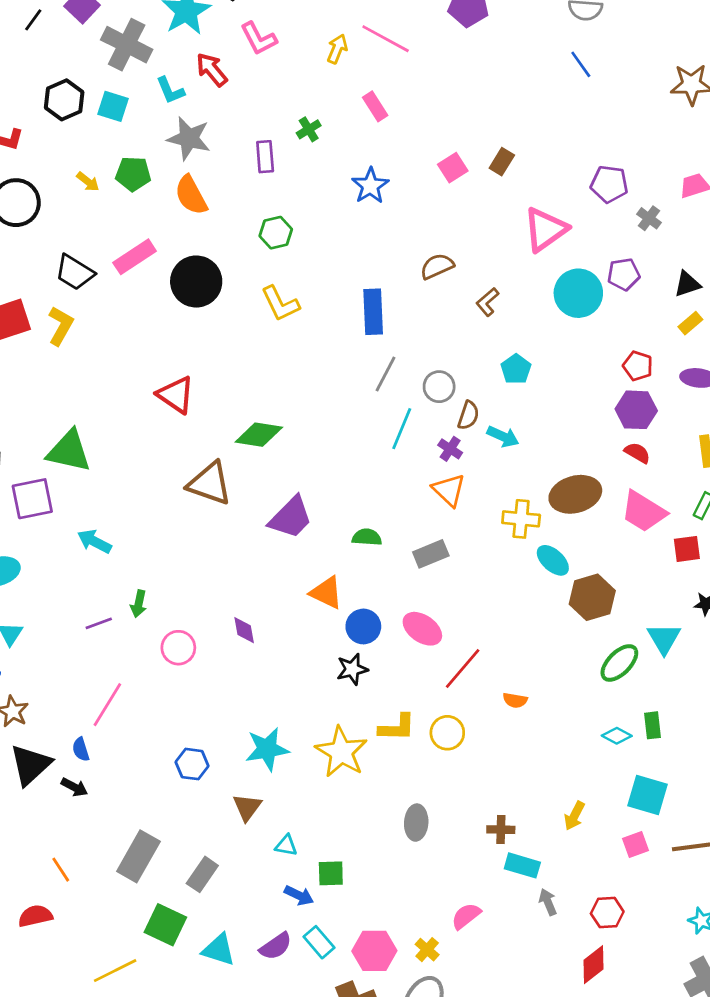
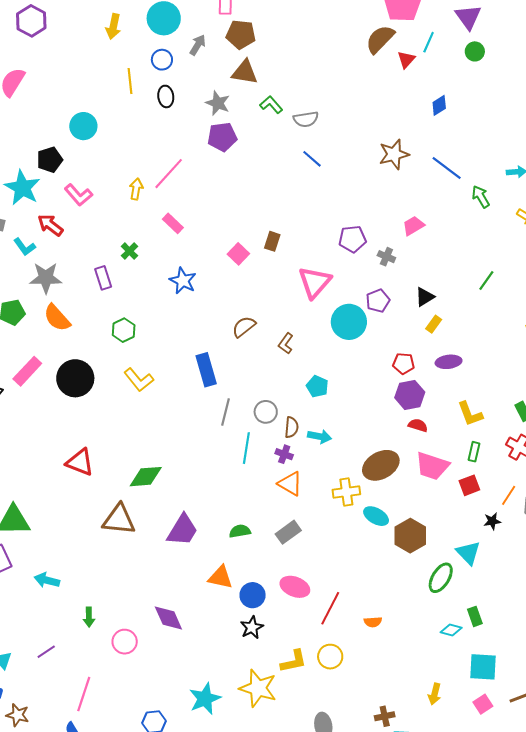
pink line: (386, 39) -> (169, 174), turned -63
purple line: (99, 623) -> (46, 652), moved
purple diamond: (244, 630) -> (168, 618), size x1.5

